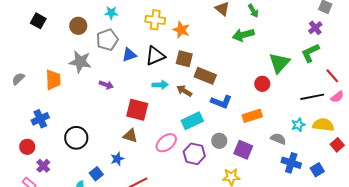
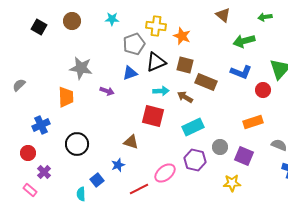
green arrow: (253, 11) -> (265, 17), moved, turned 112
brown circle: (78, 26) -> (72, 21), moved
gray pentagon: (107, 40) -> (134, 44), moved
blue triangle: (129, 55) -> (130, 73), moved
orange trapezoid: (53, 80) -> (66, 97), moved
blue L-shape: (221, 102) -> (241, 72), moved
red square: (137, 110) -> (153, 116), moved
pink ellipse: (166, 143) -> (165, 173), moved

